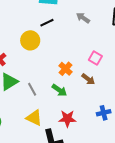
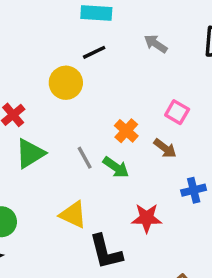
gray line: (32, 89) -> (85, 158), moved
blue cross: (104, 113) -> (194, 190), moved
red star: (67, 119) -> (147, 218), moved

